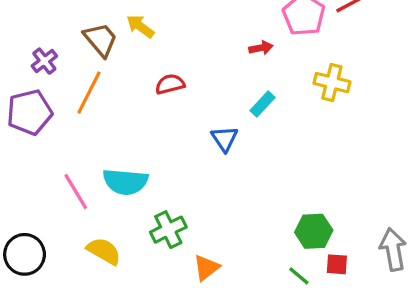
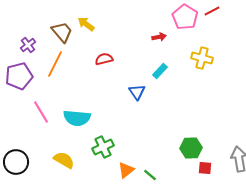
pink line: (76, 192) -> (41, 112), moved
green line: (299, 276) -> (150, 175), moved

